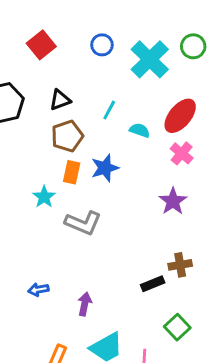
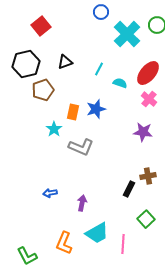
red square: (41, 45) -> (41, 26), moved
blue circle: (102, 45) -> (101, 12), moved
brown pentagon: (67, 136) -> (43, 90), moved
purple star: (173, 201) -> (143, 132), turned -30
black rectangle: (153, 284) -> (129, 189), turned -42

